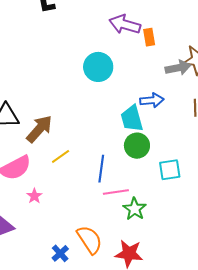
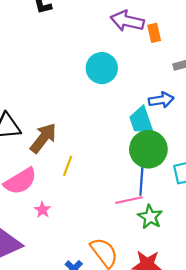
green circle: (137, 146) -> (148, 149), size x1.4
yellow line: (61, 156) -> (68, 166), turned -30
blue line: (101, 169) -> (141, 181), moved

